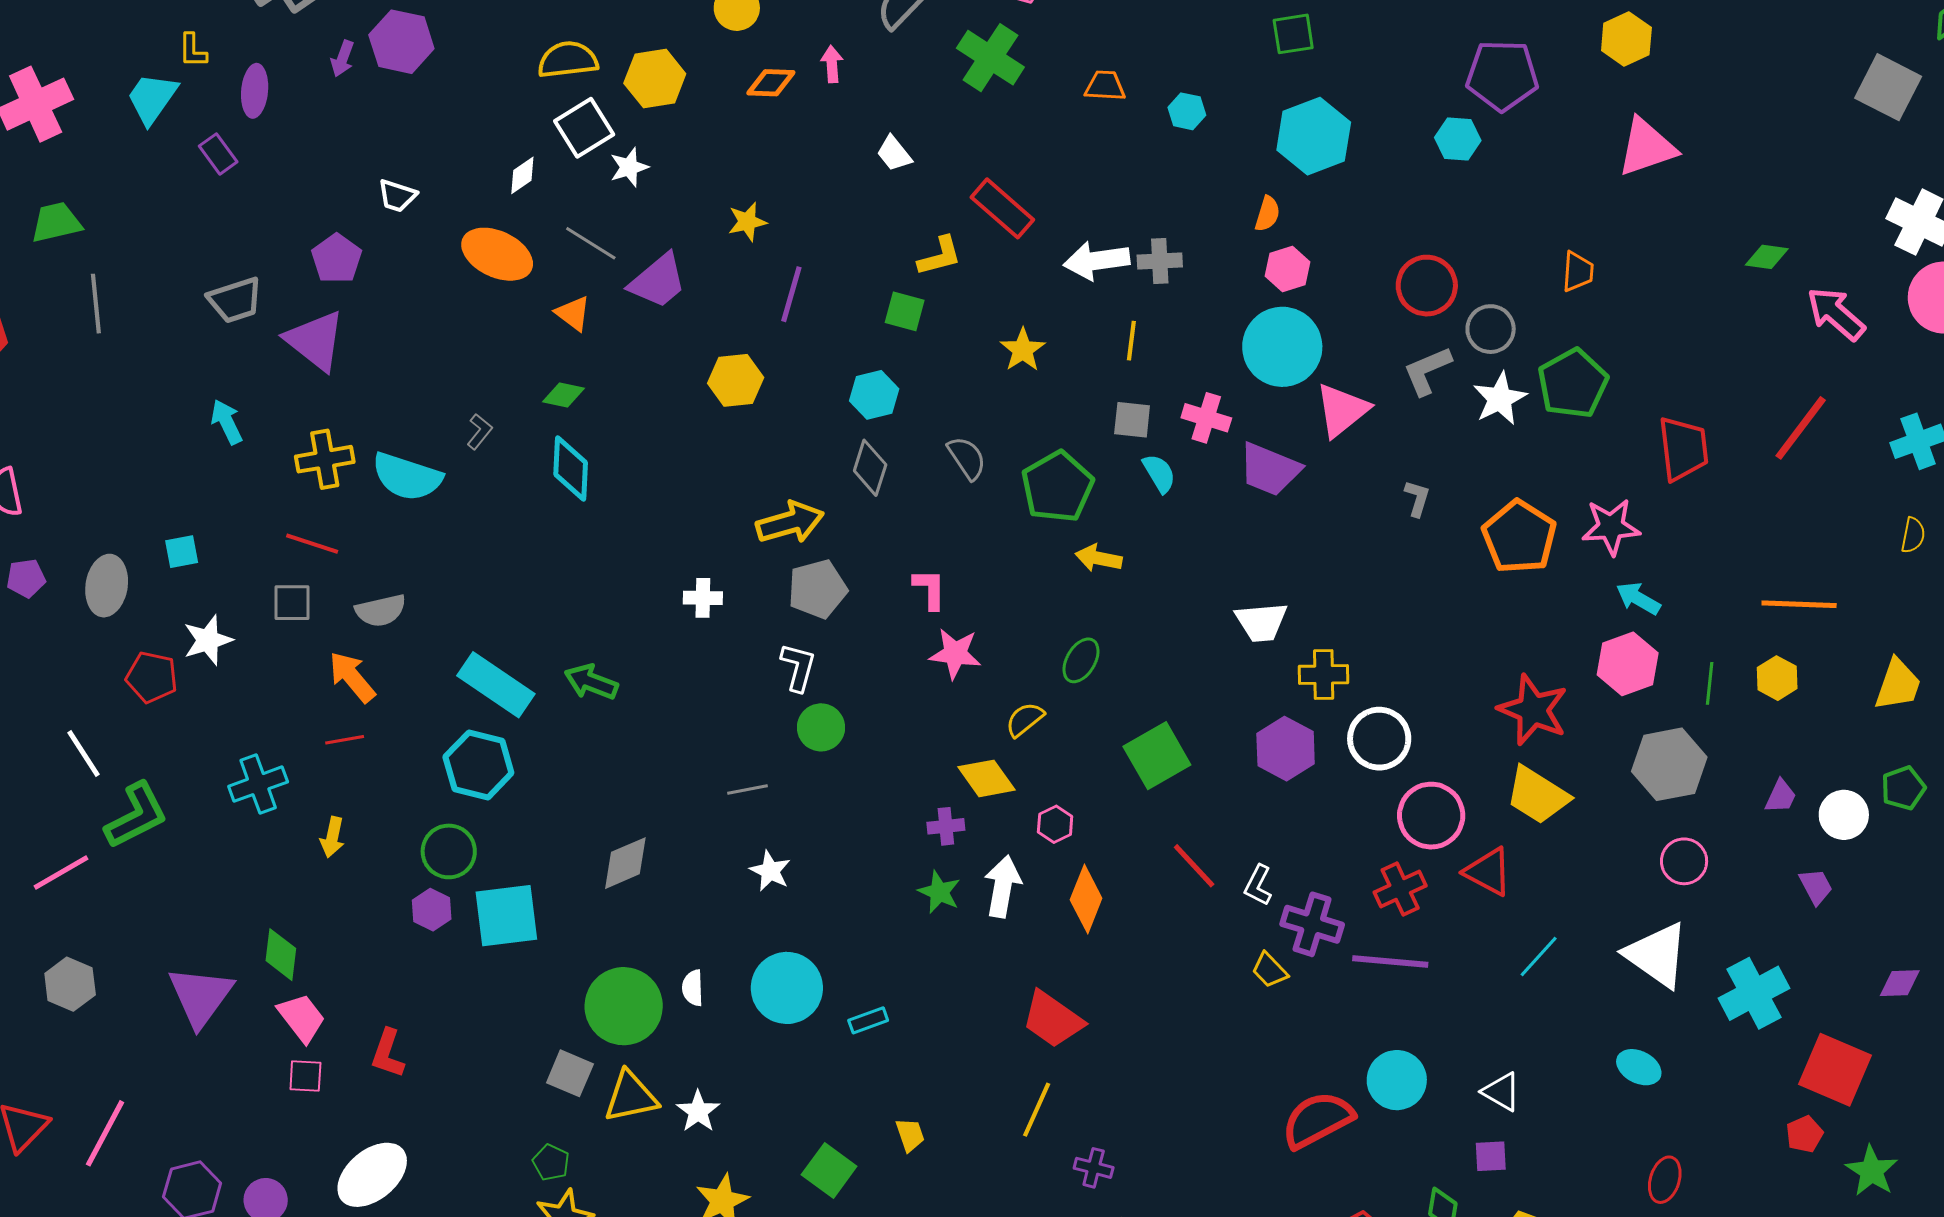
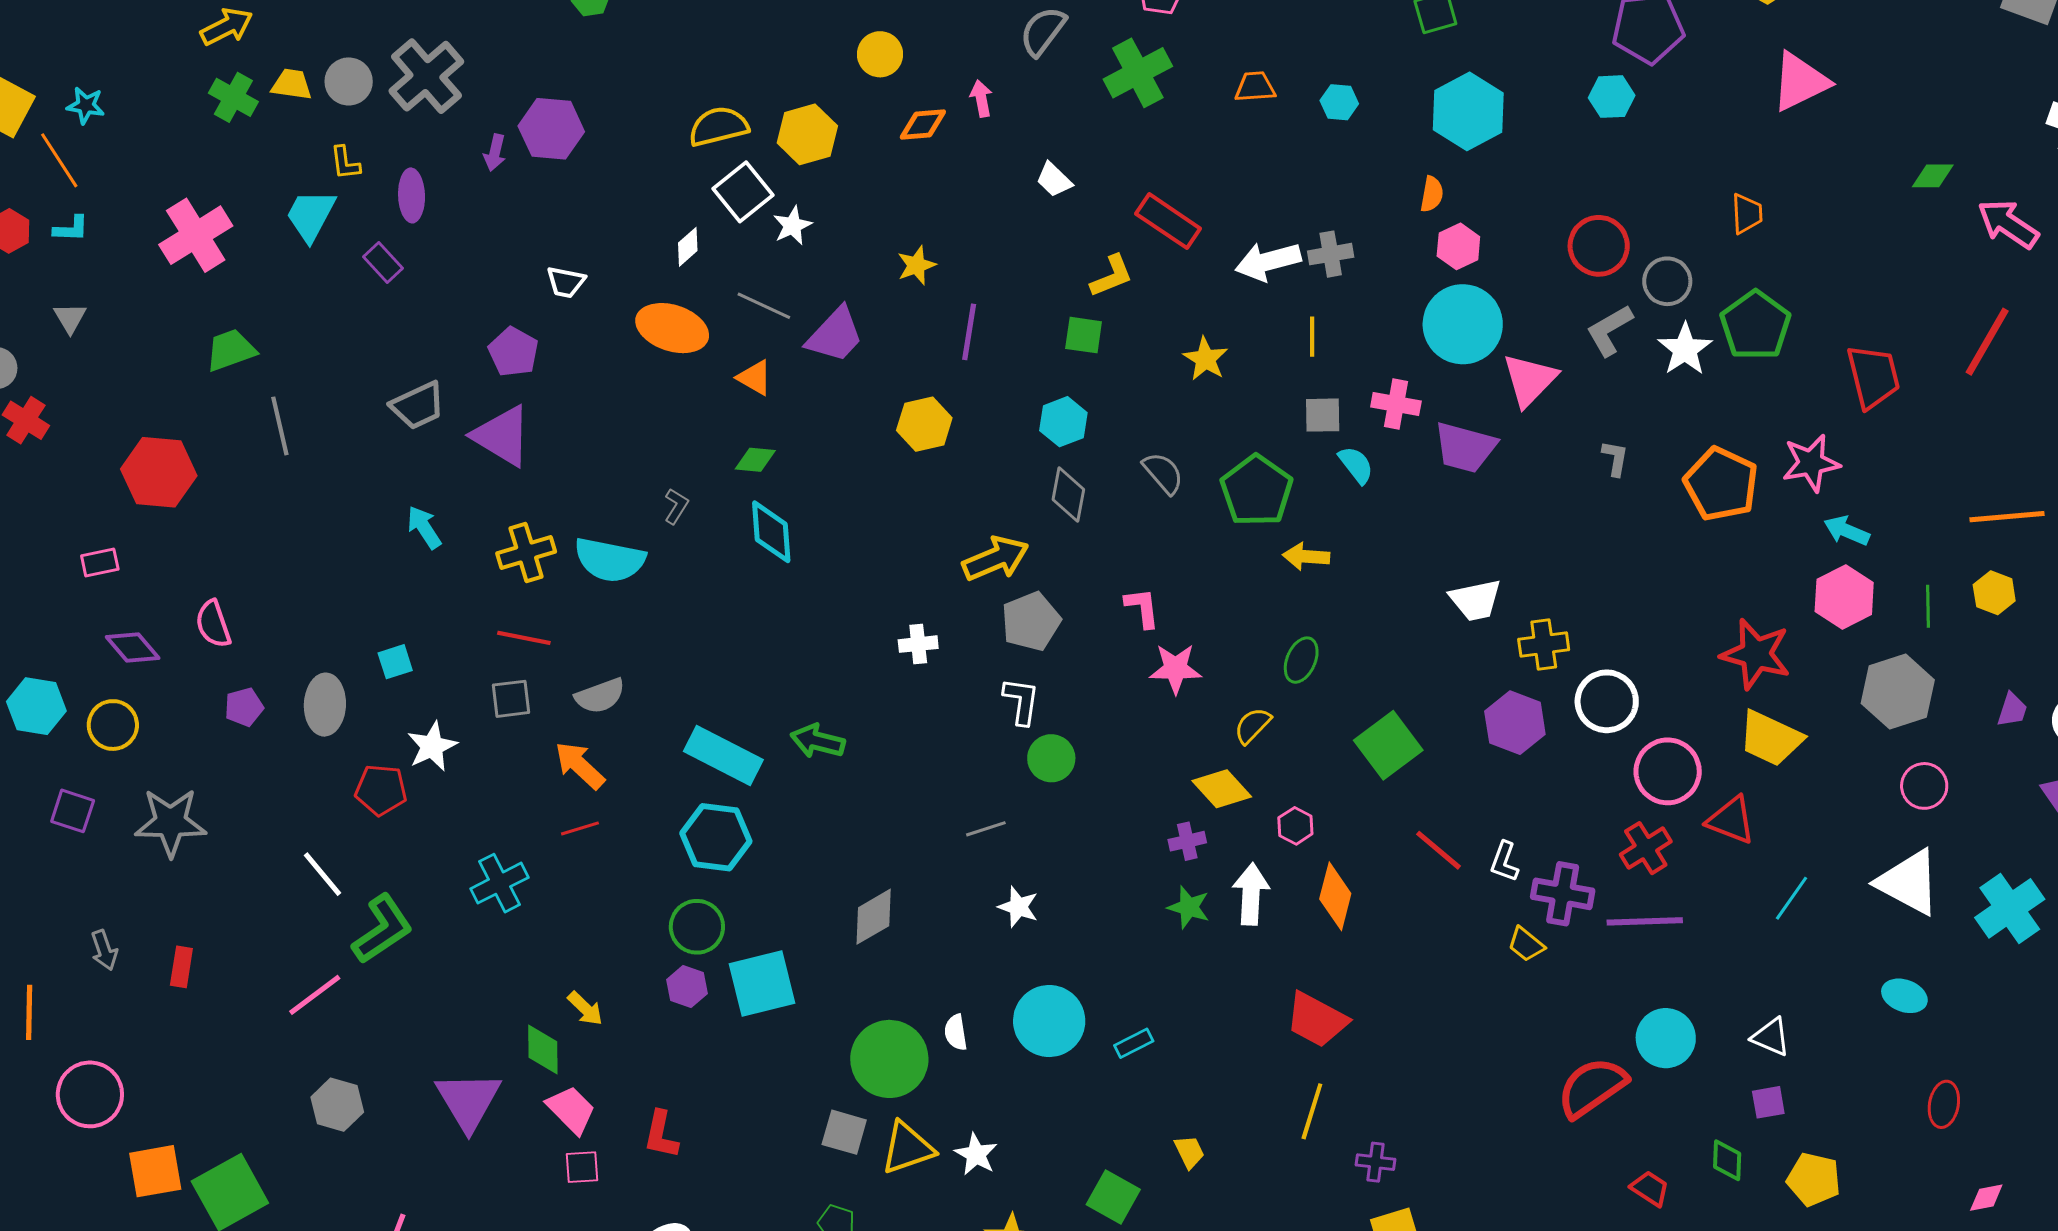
green cross: (990, 58) -> (1138, 73), turned 36
yellow arrow: (332, 837) -> (585, 1009), moved, turned -51

